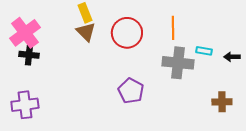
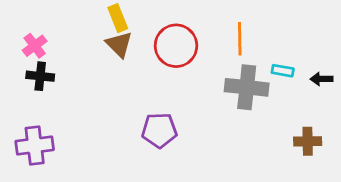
pink cross: (25, 33) -> (35, 46), size x0.6
purple pentagon: (131, 91) -> (159, 130), moved, turned -30

